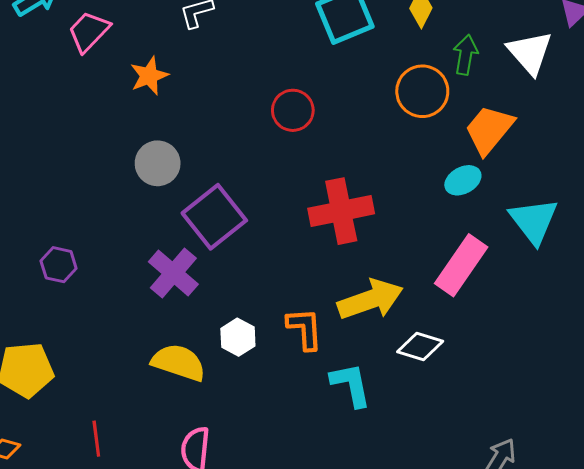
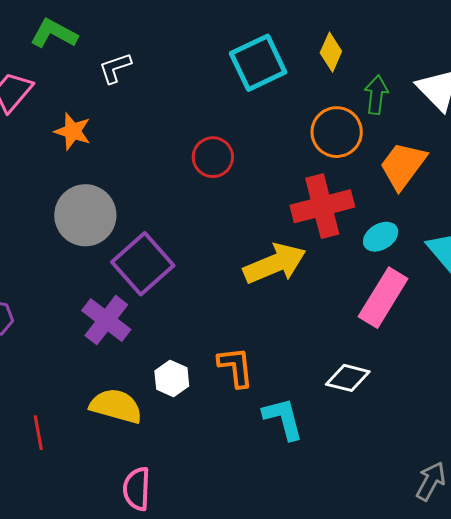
orange star: (149, 76) -> (73, 131), turned -30
gray circle: (158, 163) -> (85, 215), size x1.4
cyan ellipse: (463, 180) -> (381, 237), moved
red cross: (341, 211) -> (322, 206), moved
yellow arrow: (370, 300) -> (275, 264), moved
red line: (96, 439) -> (38, 433), moved

